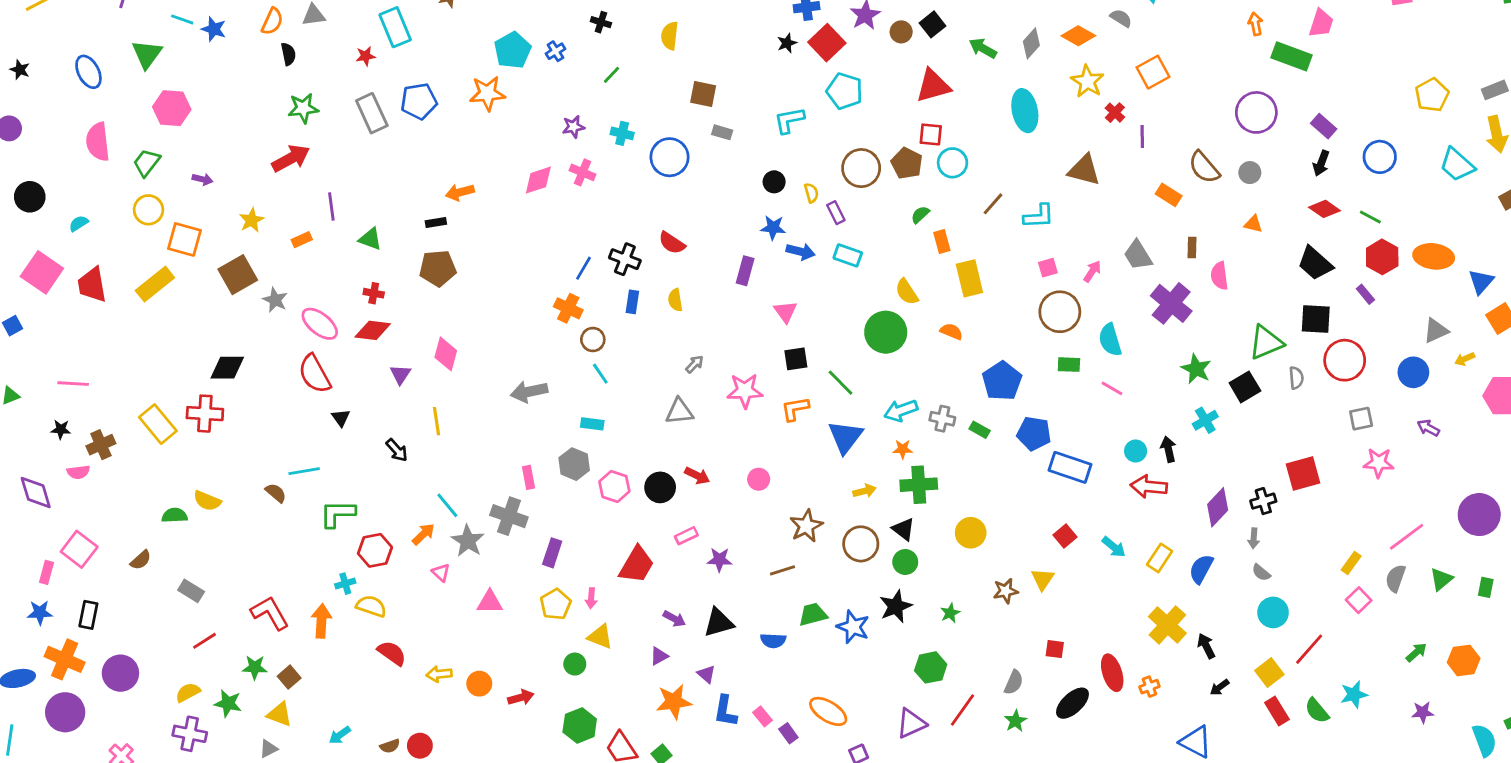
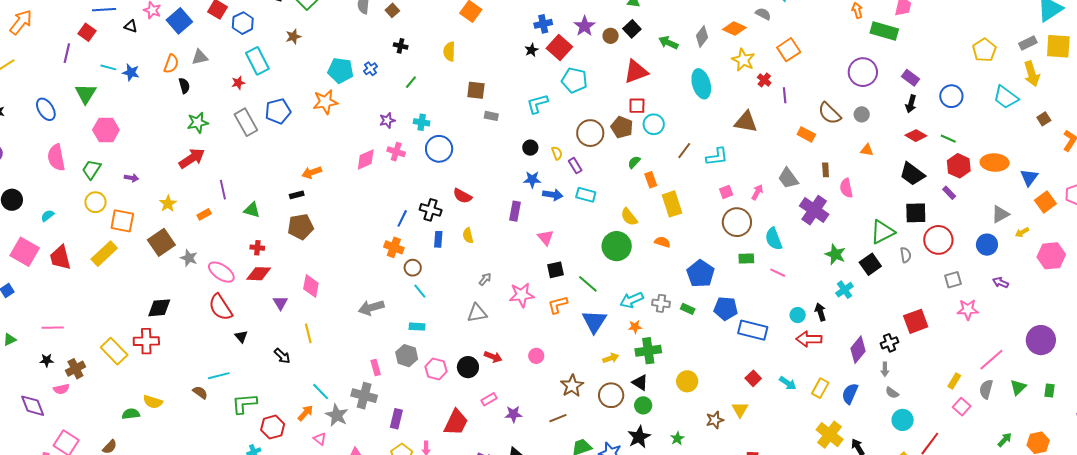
cyan pentagon: (513, 50) -> (341, 70), turned -30
blue circle: (670, 157) -> (439, 149), moved

